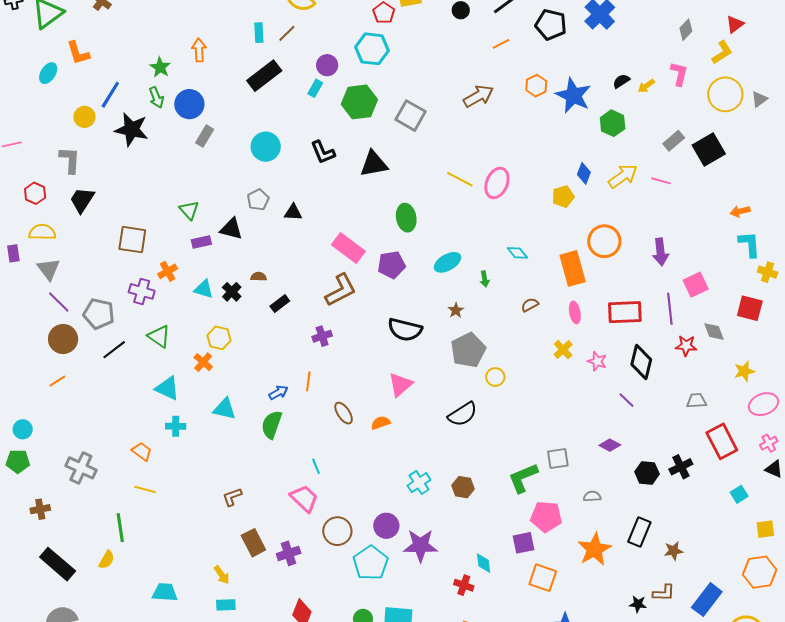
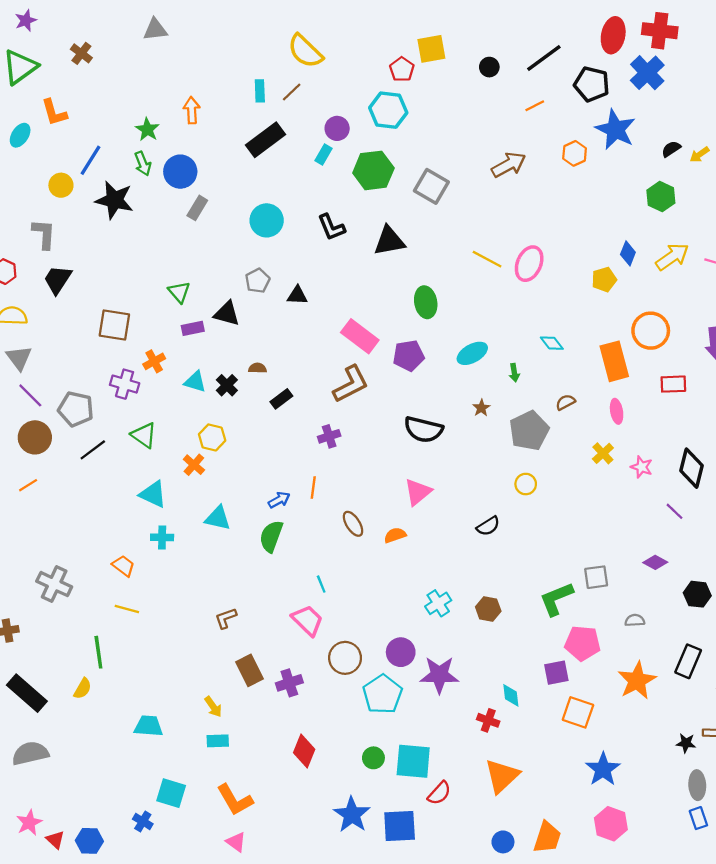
blue star: (573, 95) -> (615, 130), moved
red rectangle: (625, 312) -> (673, 384), moved, size x0.7
gray pentagon: (468, 350) -> (529, 431), moved
black semicircle: (463, 414) -> (488, 526), size x0.7

